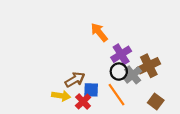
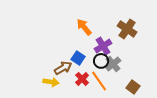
brown cross: (149, 66) -> (127, 29), moved, turned -30
blue square: (91, 90) -> (78, 58), moved, turned 32
red cross: (83, 101) -> (82, 79), moved

